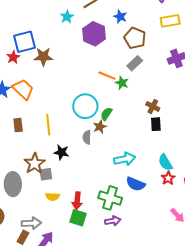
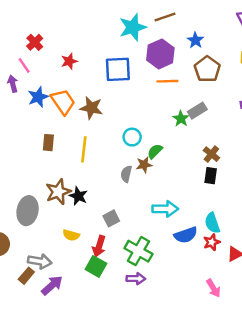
cyan star: (67, 17) -> (133, 27), size x1.6
blue square: (25, 42) -> (118, 69), moved
red star: (13, 57) -> (69, 61), moved
brown star: (43, 57) -> (91, 108), moved
gray rectangle: (135, 63) -> (197, 111), moved
orange line: (107, 76) -> (167, 81), moved, turned -36
cyan circle: (85, 106) -> (132, 137), size x0.6
black star: (61, 152) -> (78, 196), moved
gray square: (46, 174) -> (111, 218), moved, turned -32
blue semicircle: (136, 184) -> (186, 235), moved, turned -54

